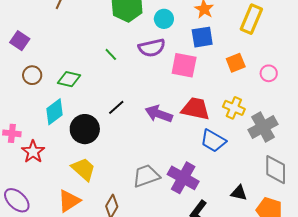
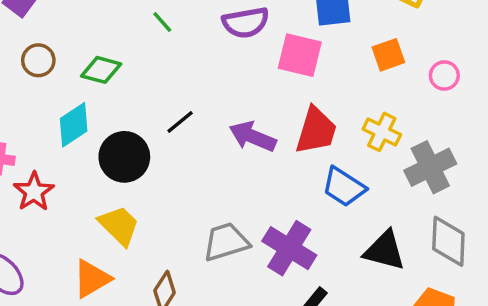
green line: (111, 54) -> (162, 22), moved
red trapezoid: (196, 109) -> (316, 131), turned 92
black triangle: (239, 193) -> (385, 251), moved, size x1.5

